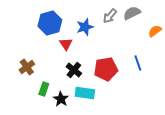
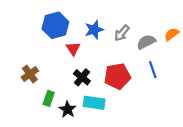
gray semicircle: (132, 13) -> (146, 42), moved
gray arrow: (110, 16) -> (122, 33), moved

